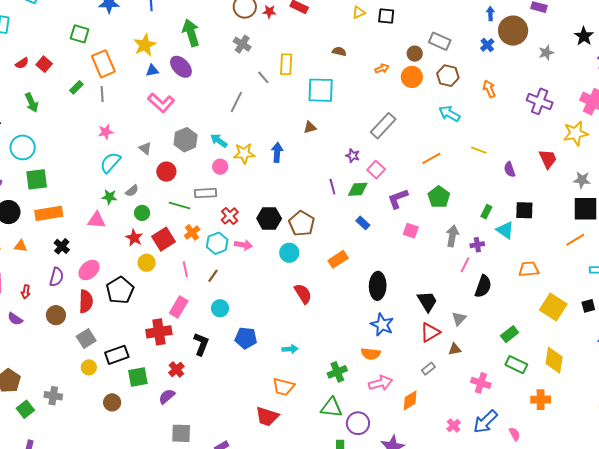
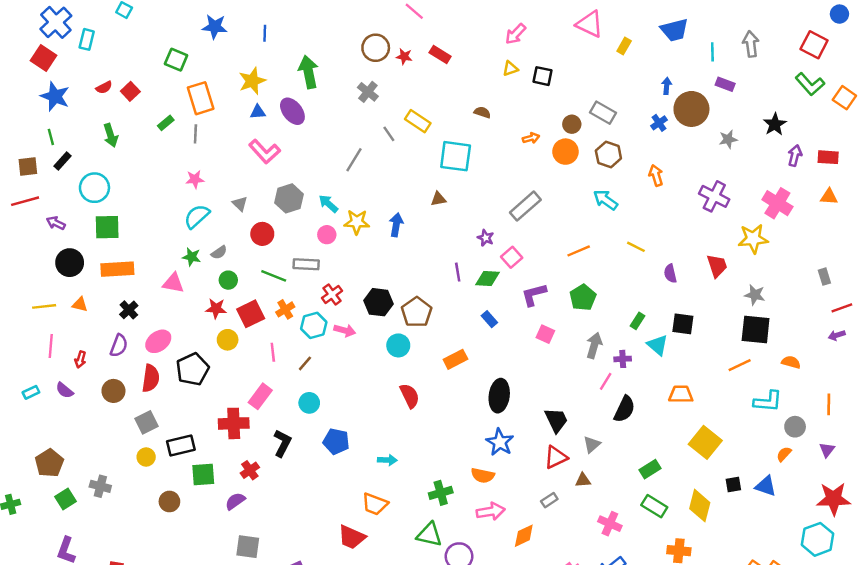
yellow rectangle: (286, 64) -> (418, 121), turned -65
red star: (134, 238) -> (216, 309), turned -30
black square: (588, 306) -> (733, 484), moved

